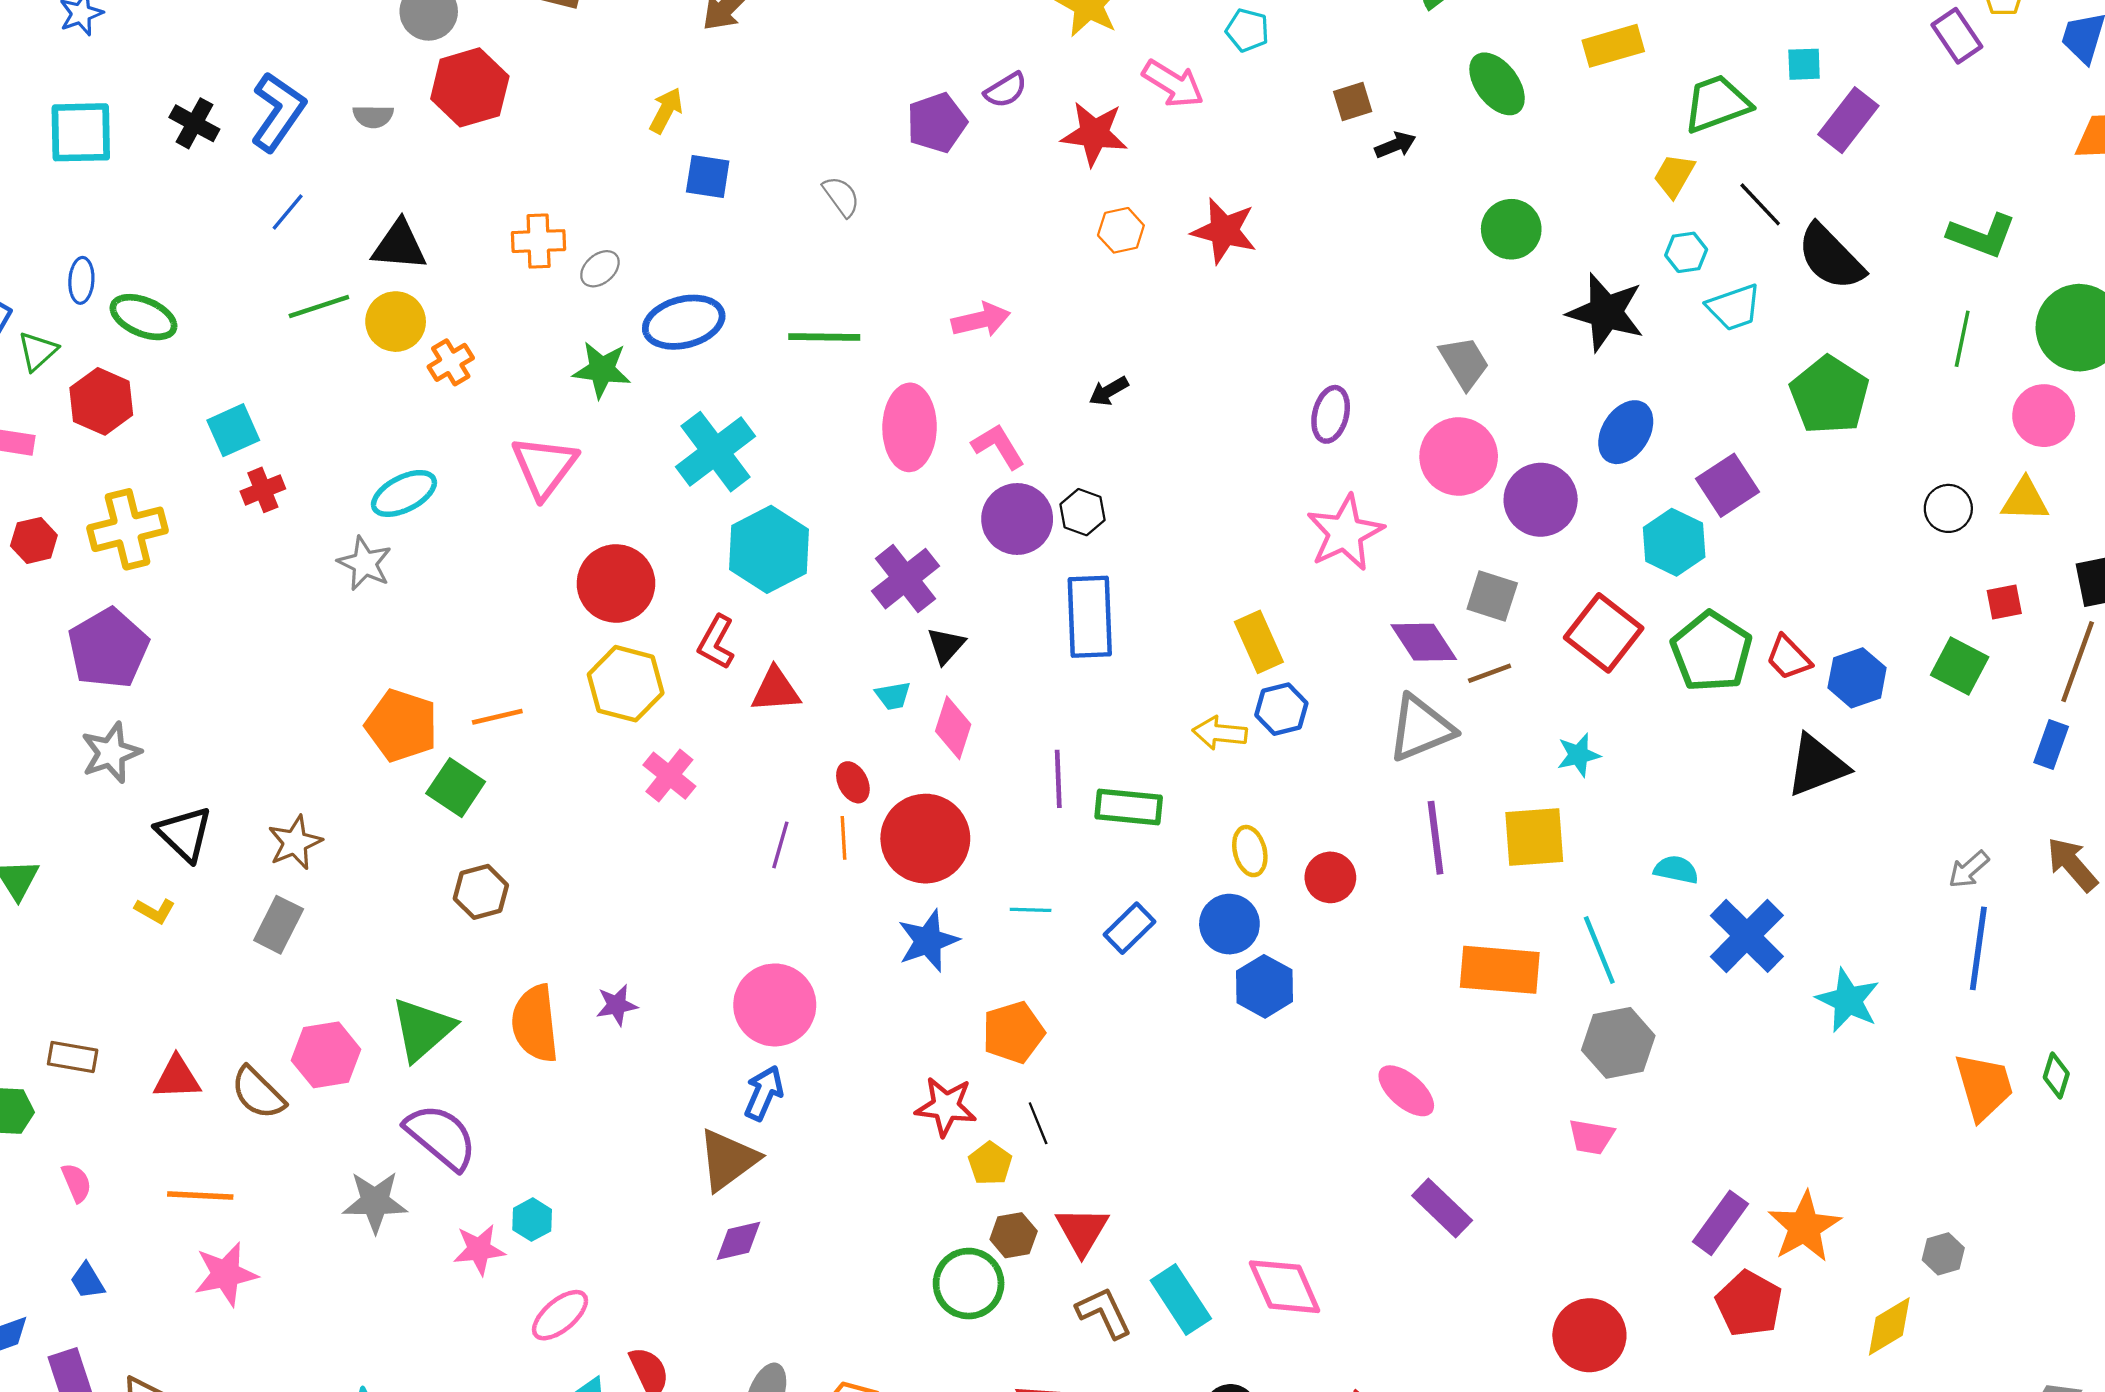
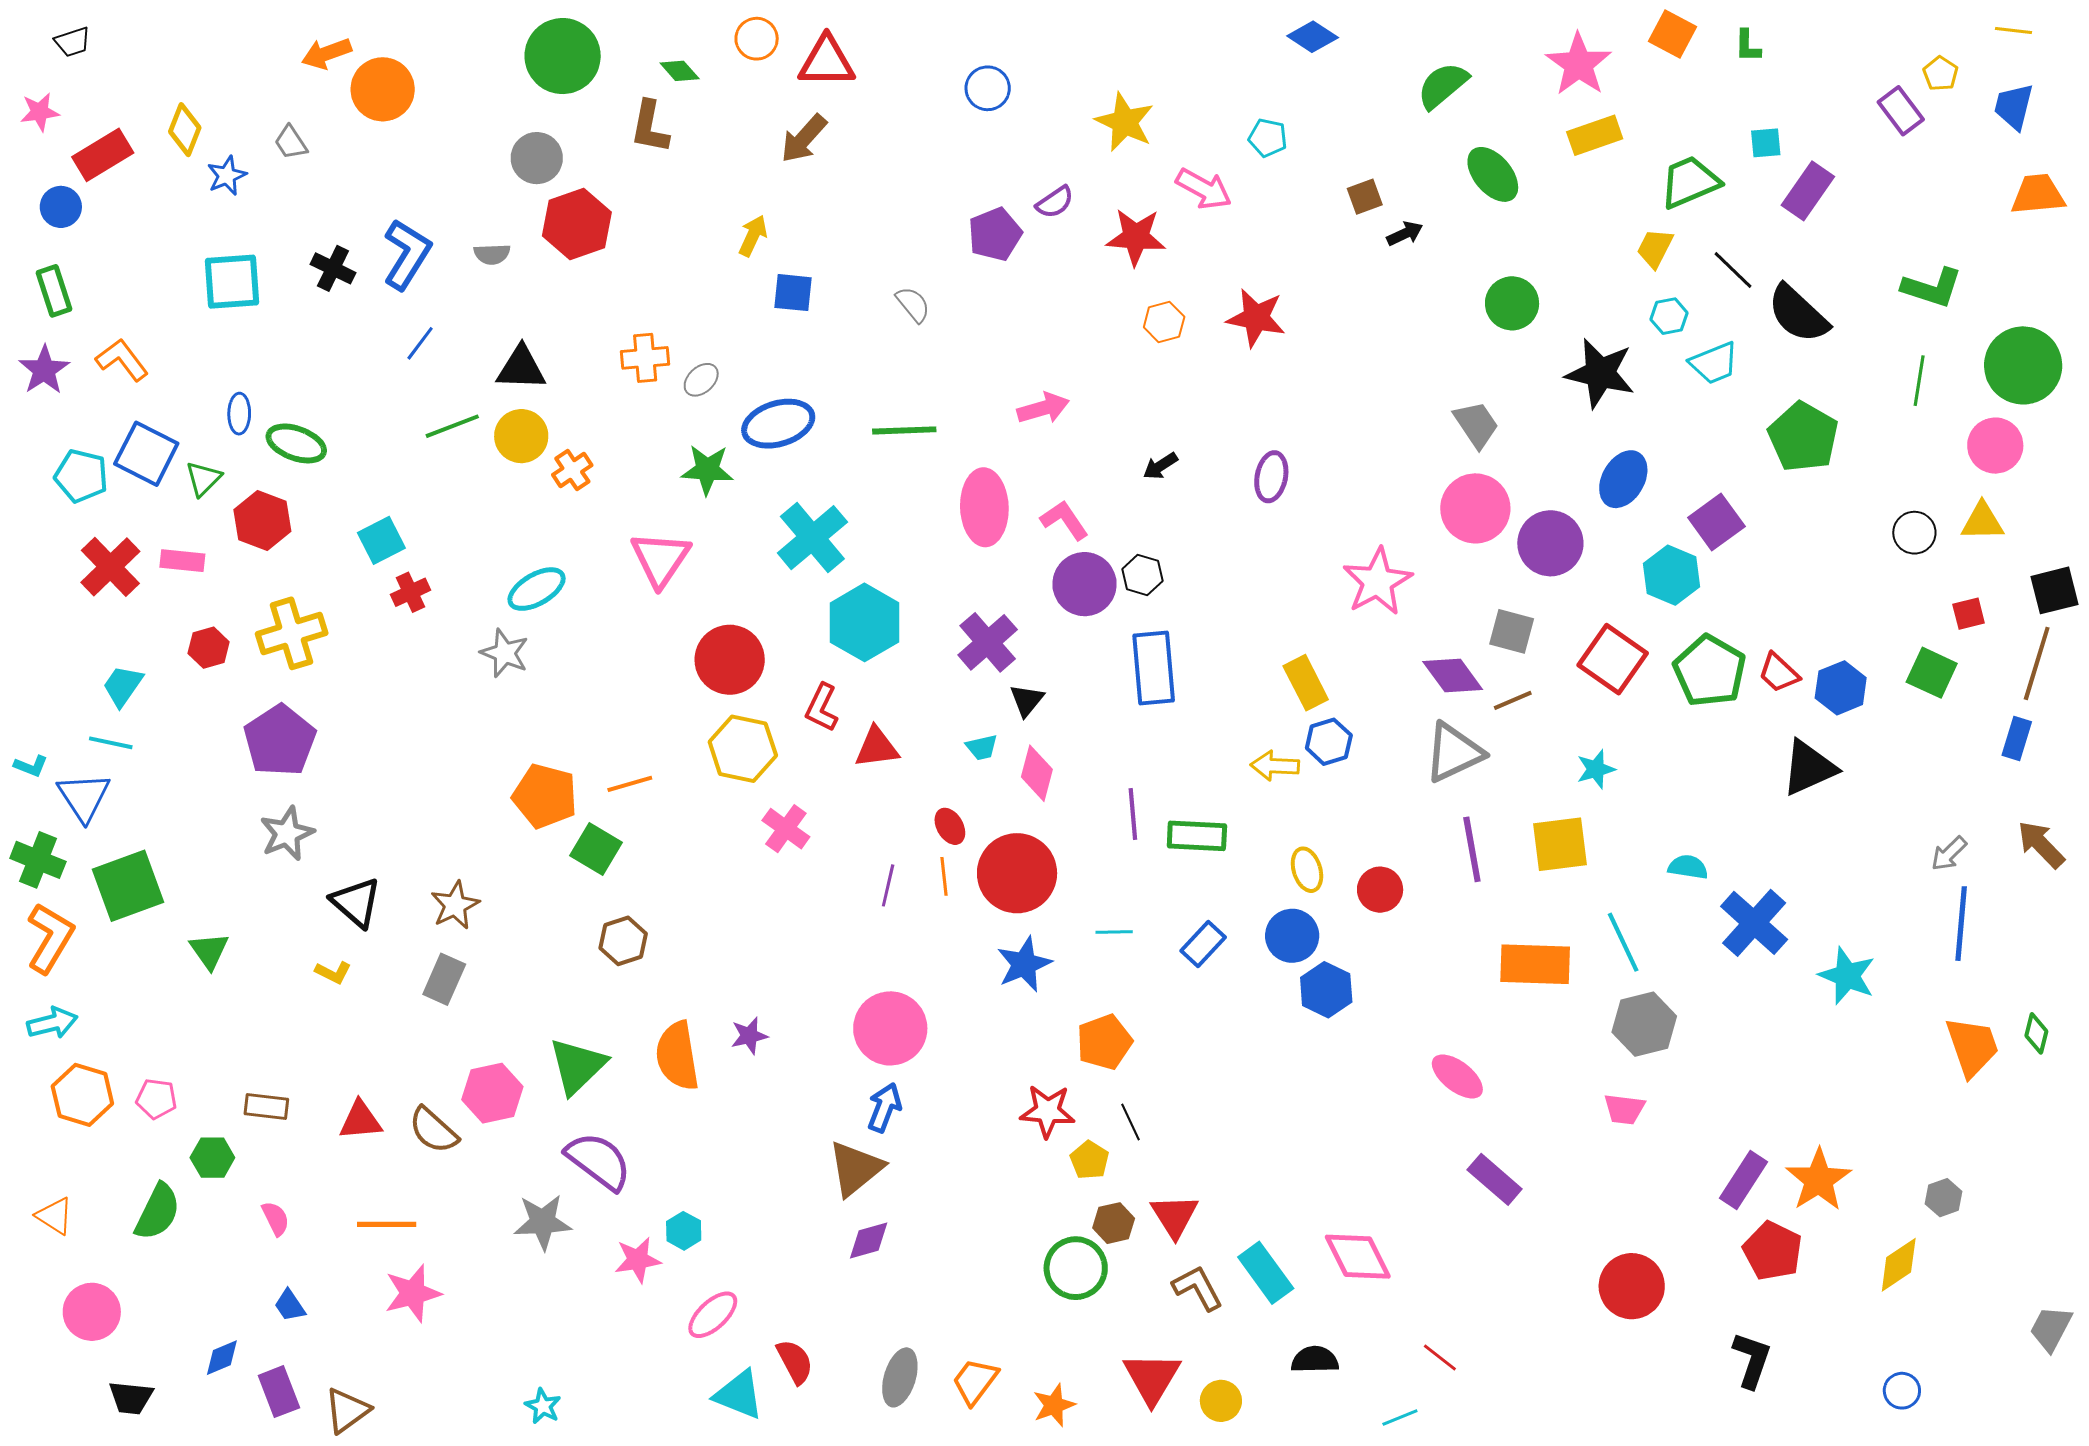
purple ellipse: (1331, 414) -> (1271, 477), moved

